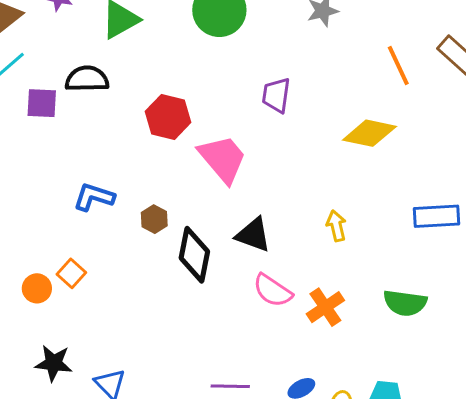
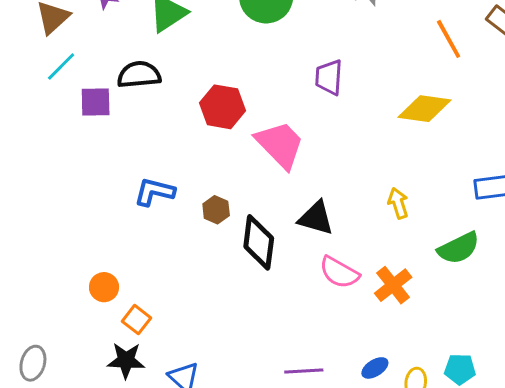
orange square: (71, 273) -> (137, 320), moved
green semicircle: (405, 303) -> (459, 248), moved, turned -30

